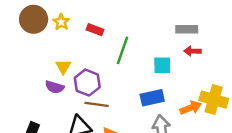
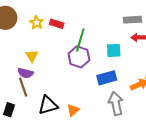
yellow star: (61, 22) -> (37, 23), moved
purple hexagon: (87, 83) -> (79, 57), moved
brown line: (97, 104) -> (23, 87), moved, turned 66

